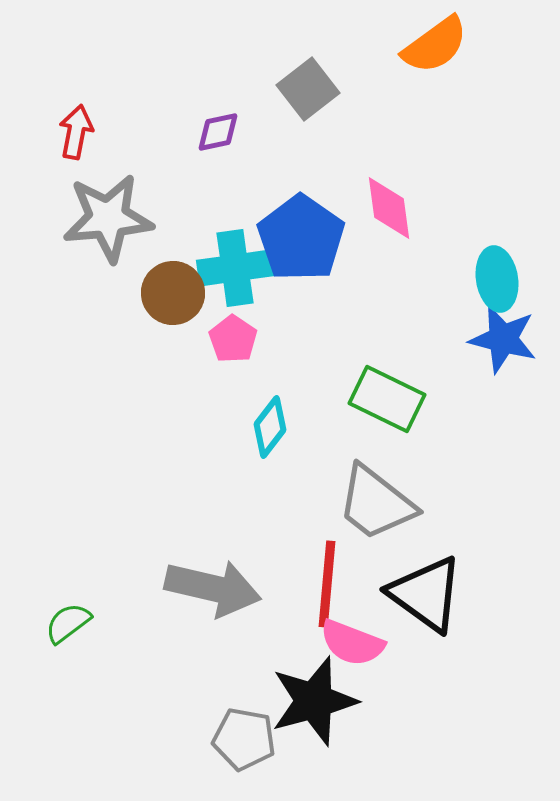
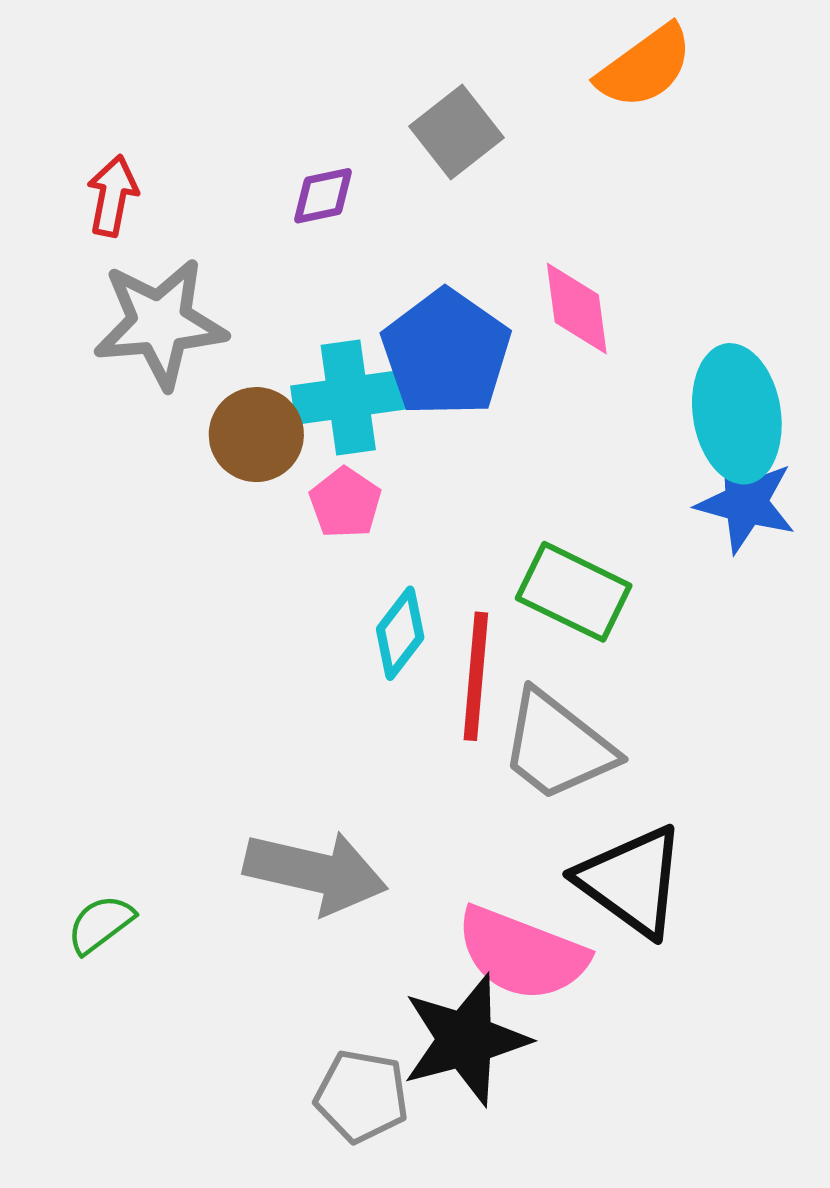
cyan ellipse: (497, 279) -> (737, 414), size x1.4
red line: (327, 584) -> (476, 676), moved
pink semicircle: (352, 643) -> (522, 954), size x1.4

